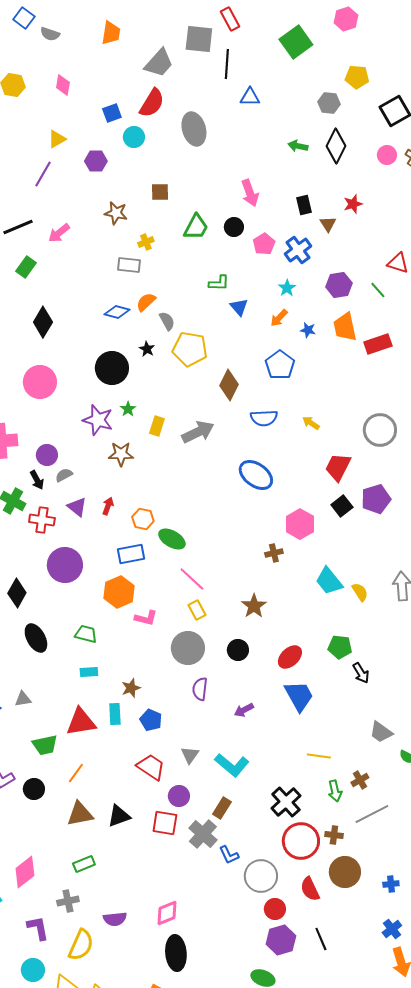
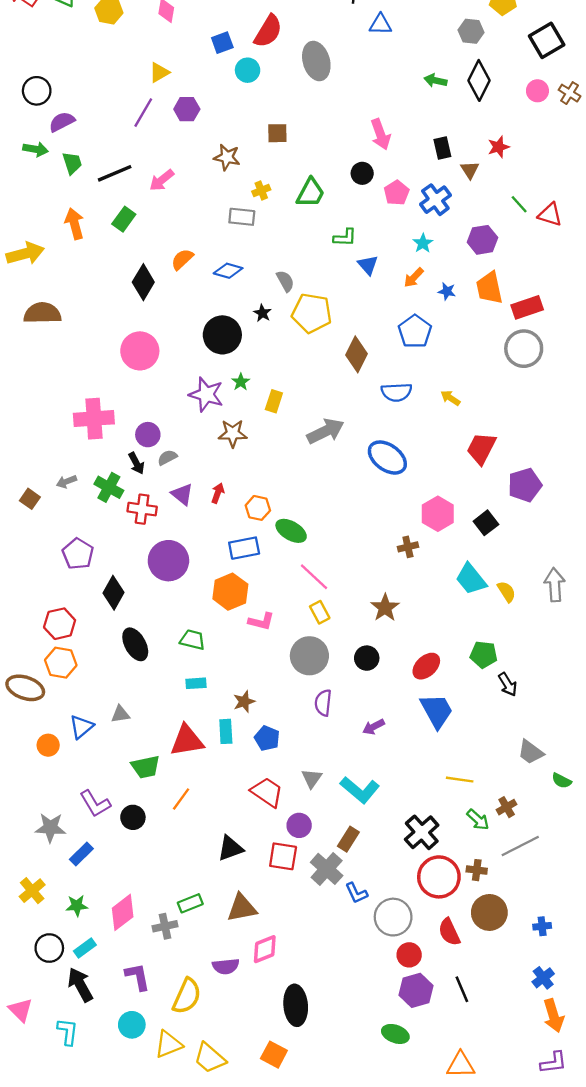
purple hexagon: (96, 161) -> (187, 109), moved
green trapezoid: (196, 227) -> (311, 193), moved
green line: (378, 290) -> (519, 204), moved
orange semicircle: (146, 302) -> (182, 259), moved
gray circle: (380, 430) -> (524, 349), moved
gray arrow: (198, 432) -> (325, 431), moved
black square: (342, 506) -> (486, 523), moved
green arrow: (335, 791) -> (478, 820), turned -35
brown triangle: (80, 814) -> (242, 908), moved
gray cross: (68, 901) -> (165, 926), moved
pink diamond: (167, 913) -> (265, 949), moved

